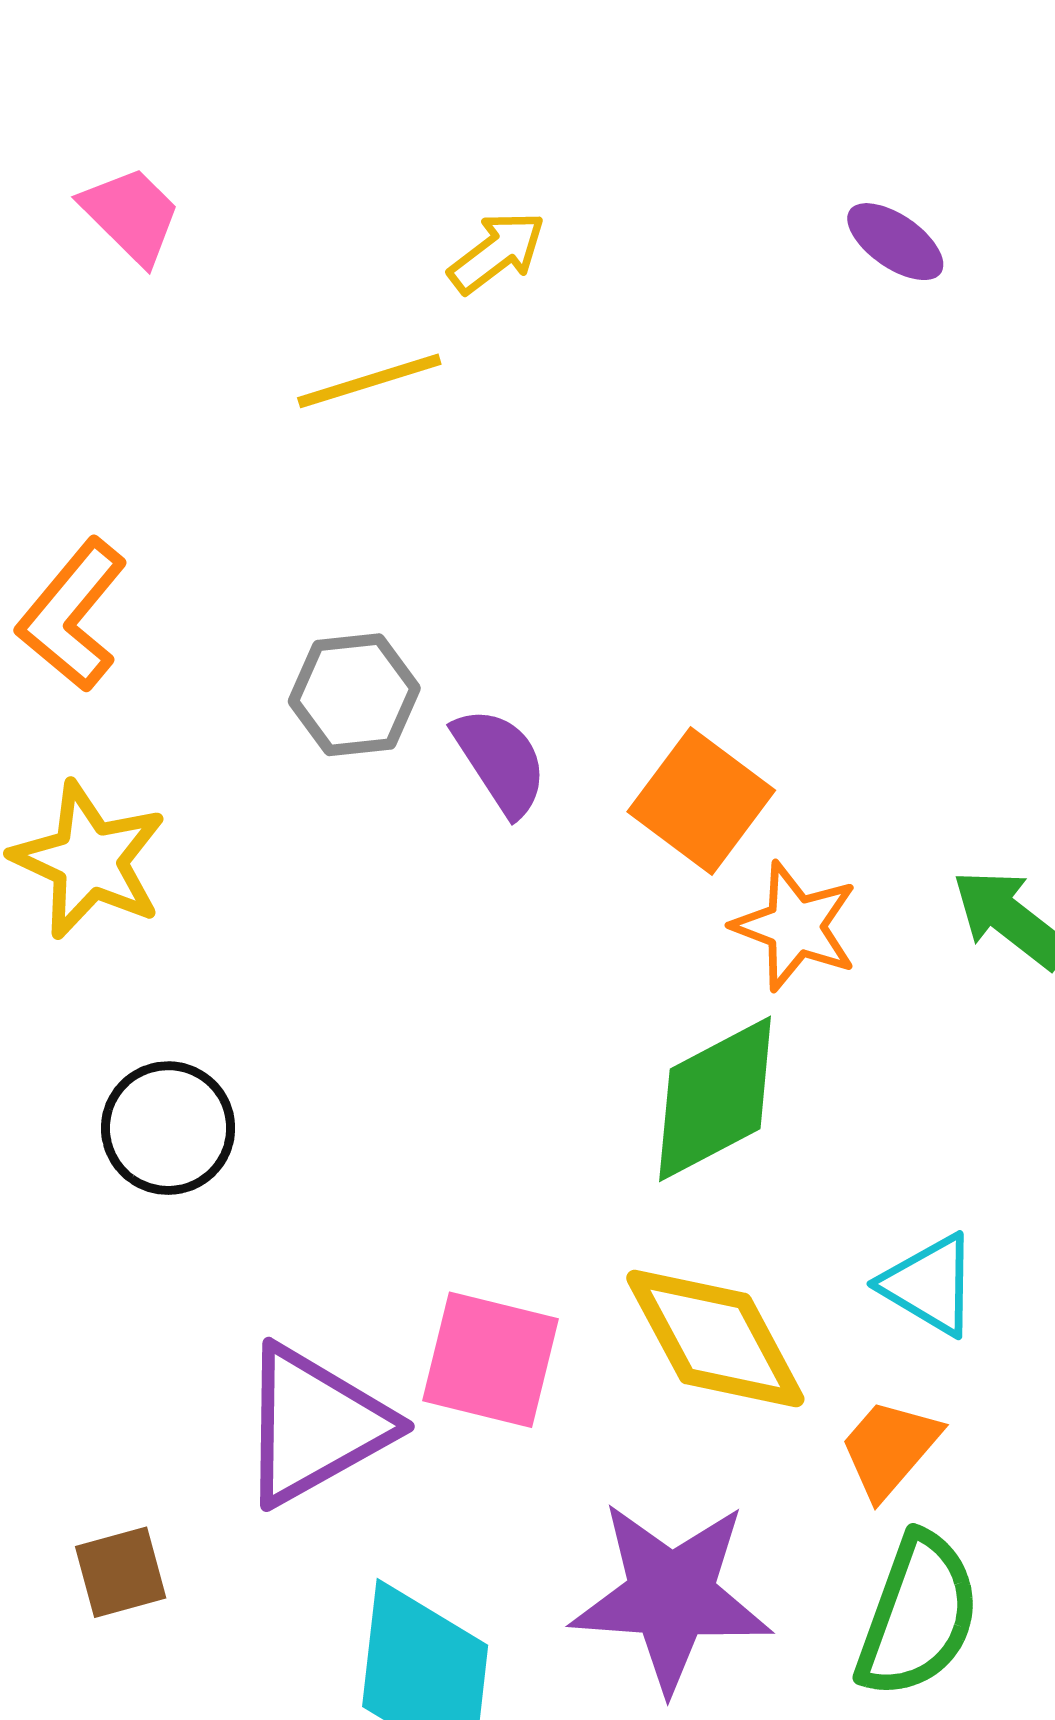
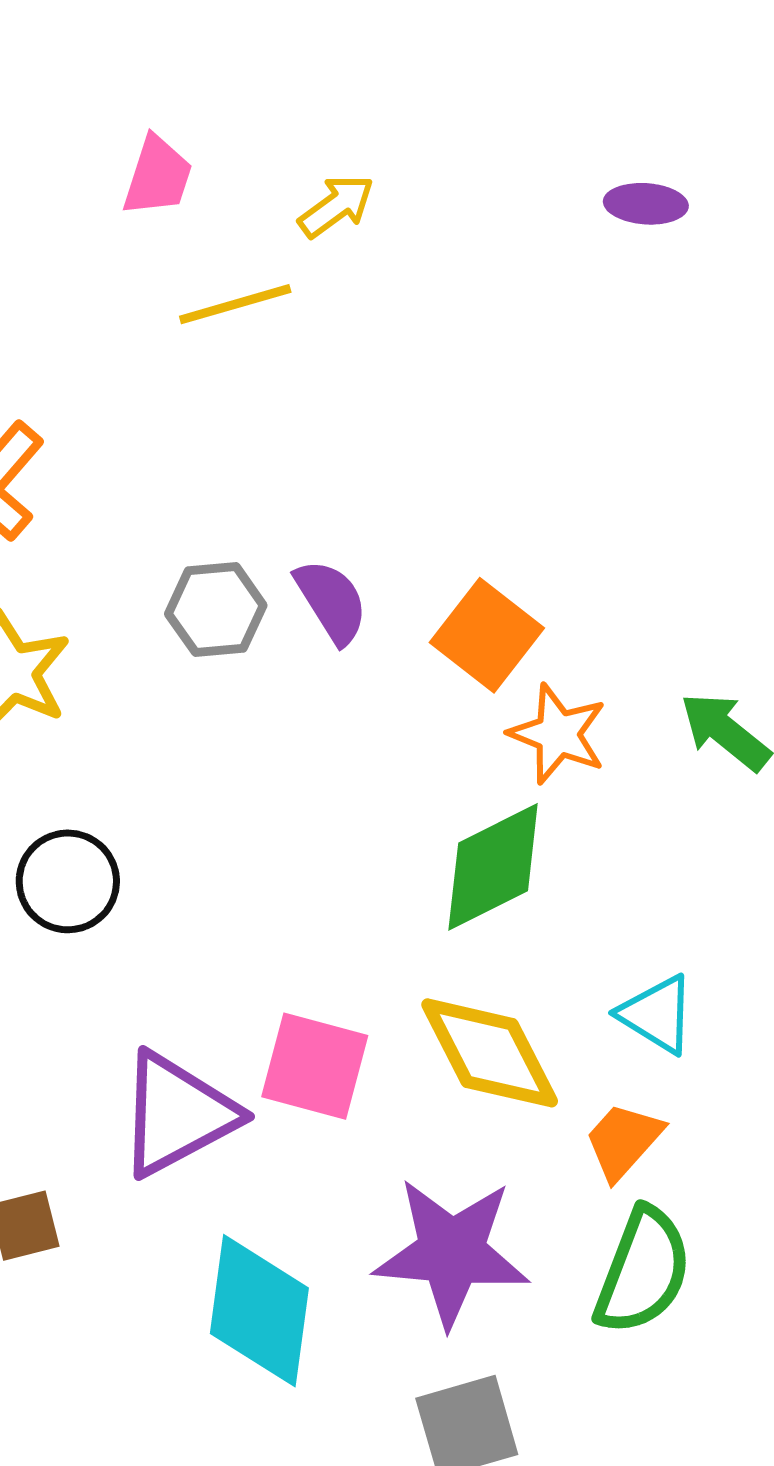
pink trapezoid: (131, 215) -> (158, 176), moved, turned 62
purple ellipse: (895, 242) -> (646, 204), turned -32
gray hexagon: (354, 695) -> (216, 610), moved

